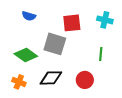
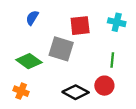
blue semicircle: (29, 16) -> (32, 18), turned 104
black diamond: (51, 78) -> (76, 92), moved, turned 30
red circle: (85, 80) -> (104, 86), moved

